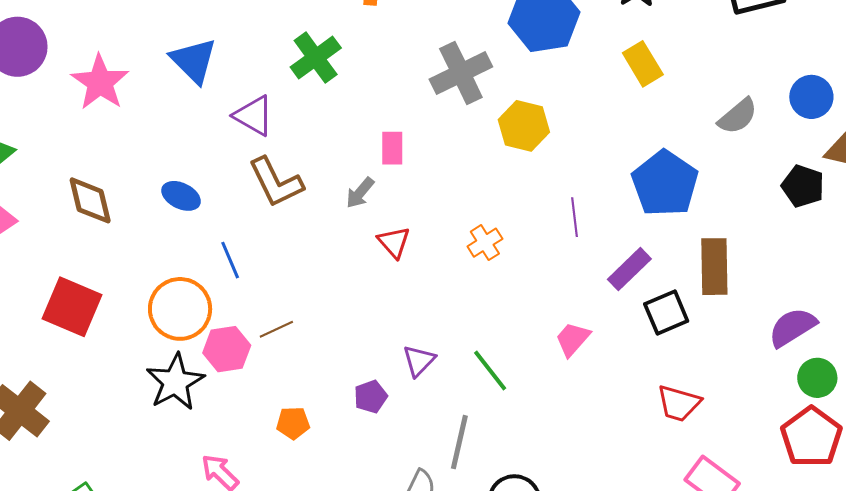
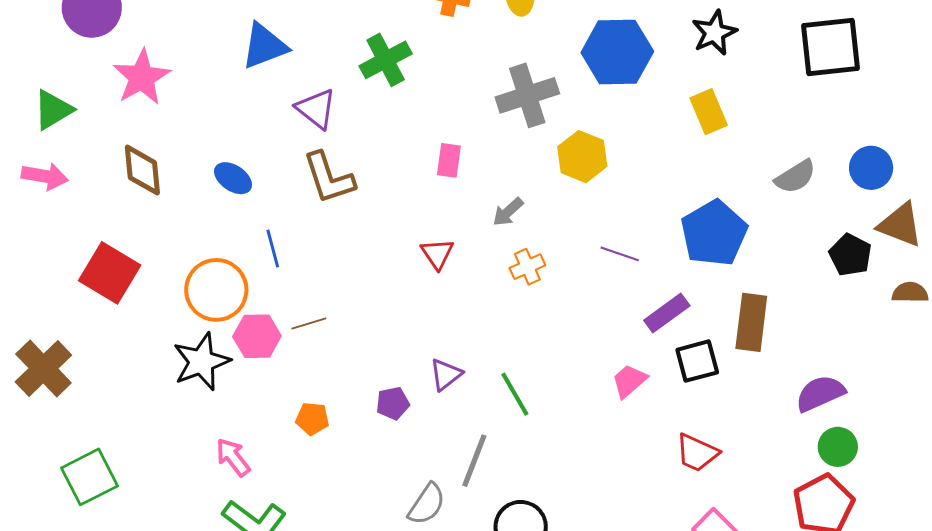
blue triangle: (194, 61) -> (264, 46), turned 46
pink star: (100, 82) -> (142, 77), moved
gray arrow: (360, 193) -> (508, 212), moved
purple line: (574, 217) -> (620, 254), turned -72
pink trapezoid: (573, 339) -> (629, 381), moved

